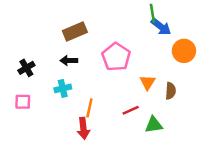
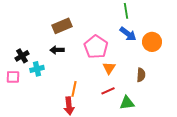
blue arrow: (161, 27) -> (128, 34), moved
orange triangle: (148, 82) -> (109, 68), moved
cyan cross: (63, 88) -> (37, 69), moved
pink square: (23, 102) -> (13, 77), moved

